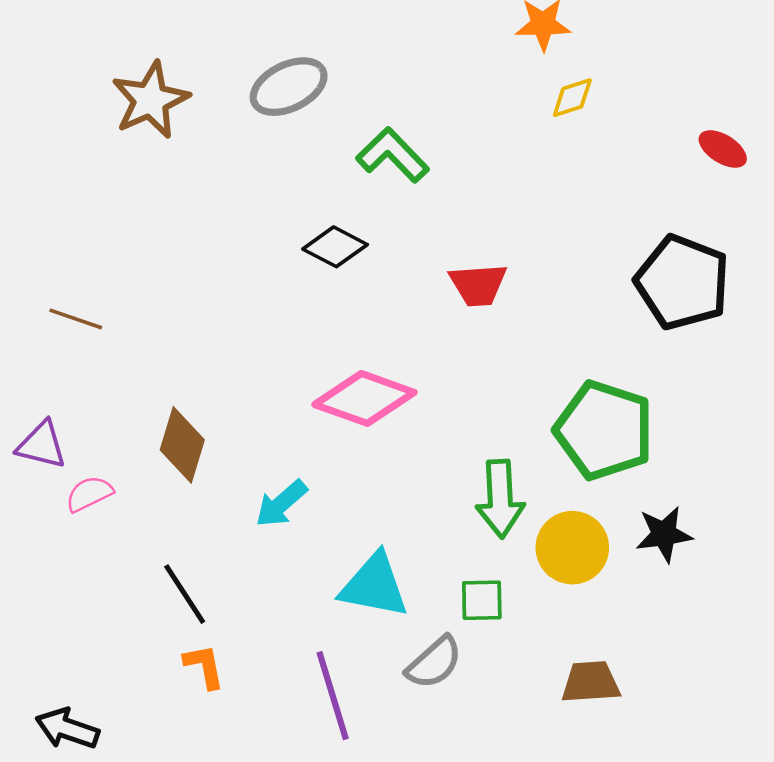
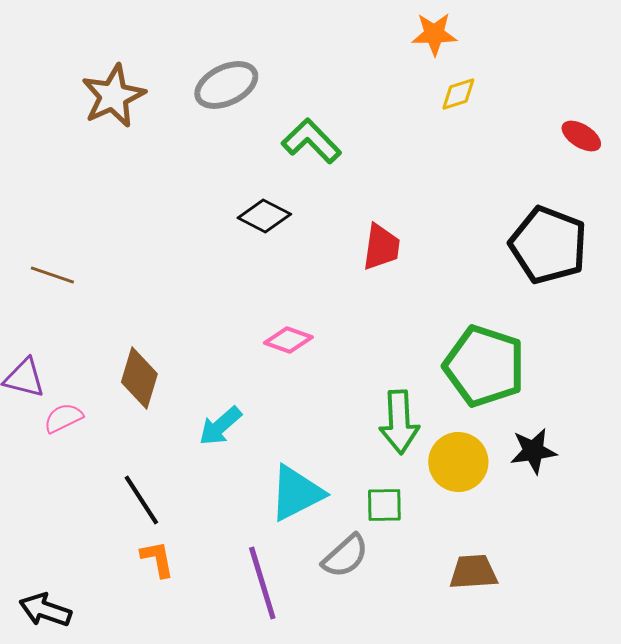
red trapezoid: (478, 285) -> (381, 247), turned -78
pink diamond: (364, 398) -> (288, 340), size x0.6
cyan triangle: (374, 586) -> (296, 493), turned -38

